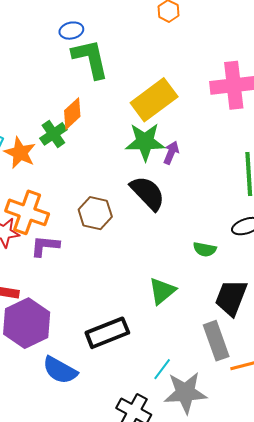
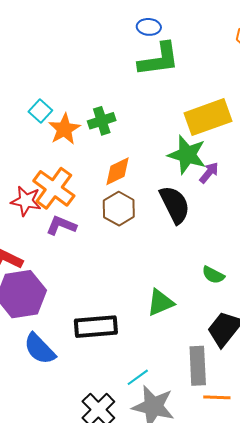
green L-shape: (90, 59) -> (159, 59), turned 78
orange diamond: (72, 114) -> (117, 171), moved

